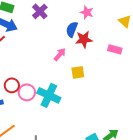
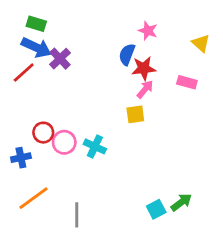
purple cross: (40, 11) -> (60, 59), moved
pink arrow: (60, 54) -> (145, 89), moved
cyan cross: (49, 95) -> (95, 146), size x0.7

